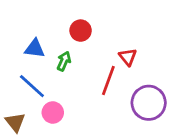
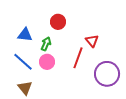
pink circle: (53, 113) -> (47, 62), moved
brown triangle: (15, 122) -> (25, 88), moved

